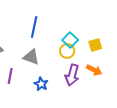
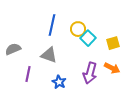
yellow circle: (67, 51) -> (78, 29), moved

